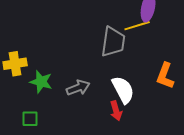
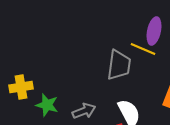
yellow line: (137, 26) -> (143, 49), turned 40

